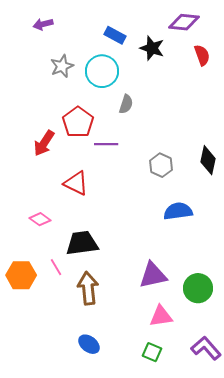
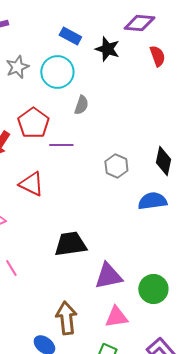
blue semicircle: (178, 211) -> (152, 201), moved
black trapezoid: (82, 243) -> (70, 244), moved
brown arrow: (88, 288) -> (66, 318), moved

